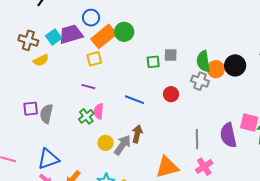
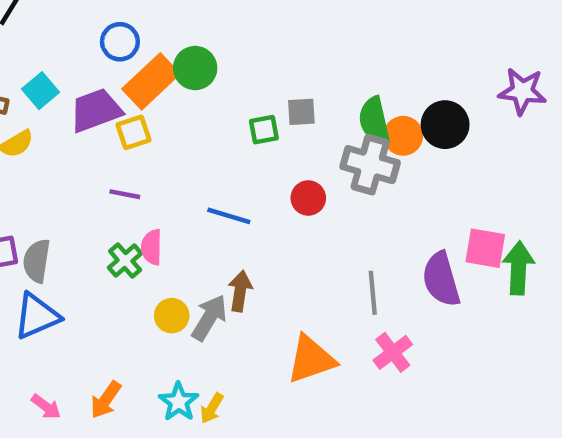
purple trapezoid: (71, 34) -> (96, 110), moved
gray cross: (200, 81) -> (370, 165), size x1.4
blue triangle: (48, 159) -> (37, 316), moved

